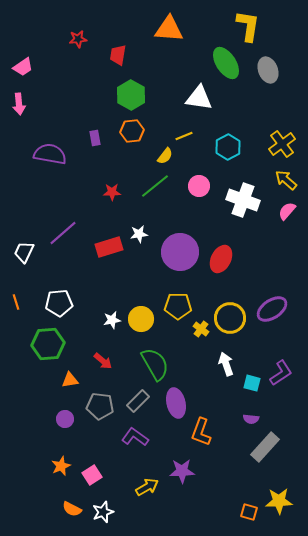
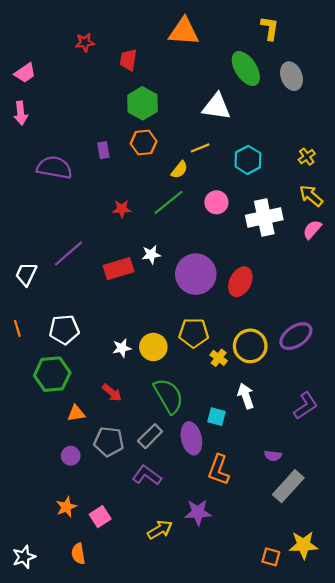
yellow L-shape: (248, 26) -> (270, 28), size x0.7
yellow cross: (282, 144) -> (307, 157), size x0.6
white cross: (243, 200) -> (264, 218), turned -32
cyan square: (252, 383) -> (216, 417), moved
orange semicircle: (72, 509) -> (78, 554), turned 54
white star: (103, 512) -> (24, 557), moved

